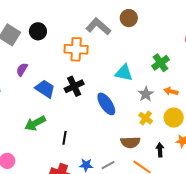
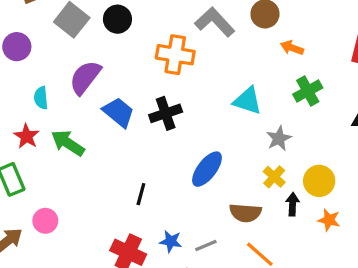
purple semicircle: (22, 70) -> (85, 77), size x1.6
orange arrow: (171, 91) -> (292, 48), moved
blue ellipse: (106, 104) -> (207, 169), moved, turned 65
green arrow: (35, 123) -> (68, 143), moved, turned 55
black arrow: (160, 150) -> (292, 204), moved

